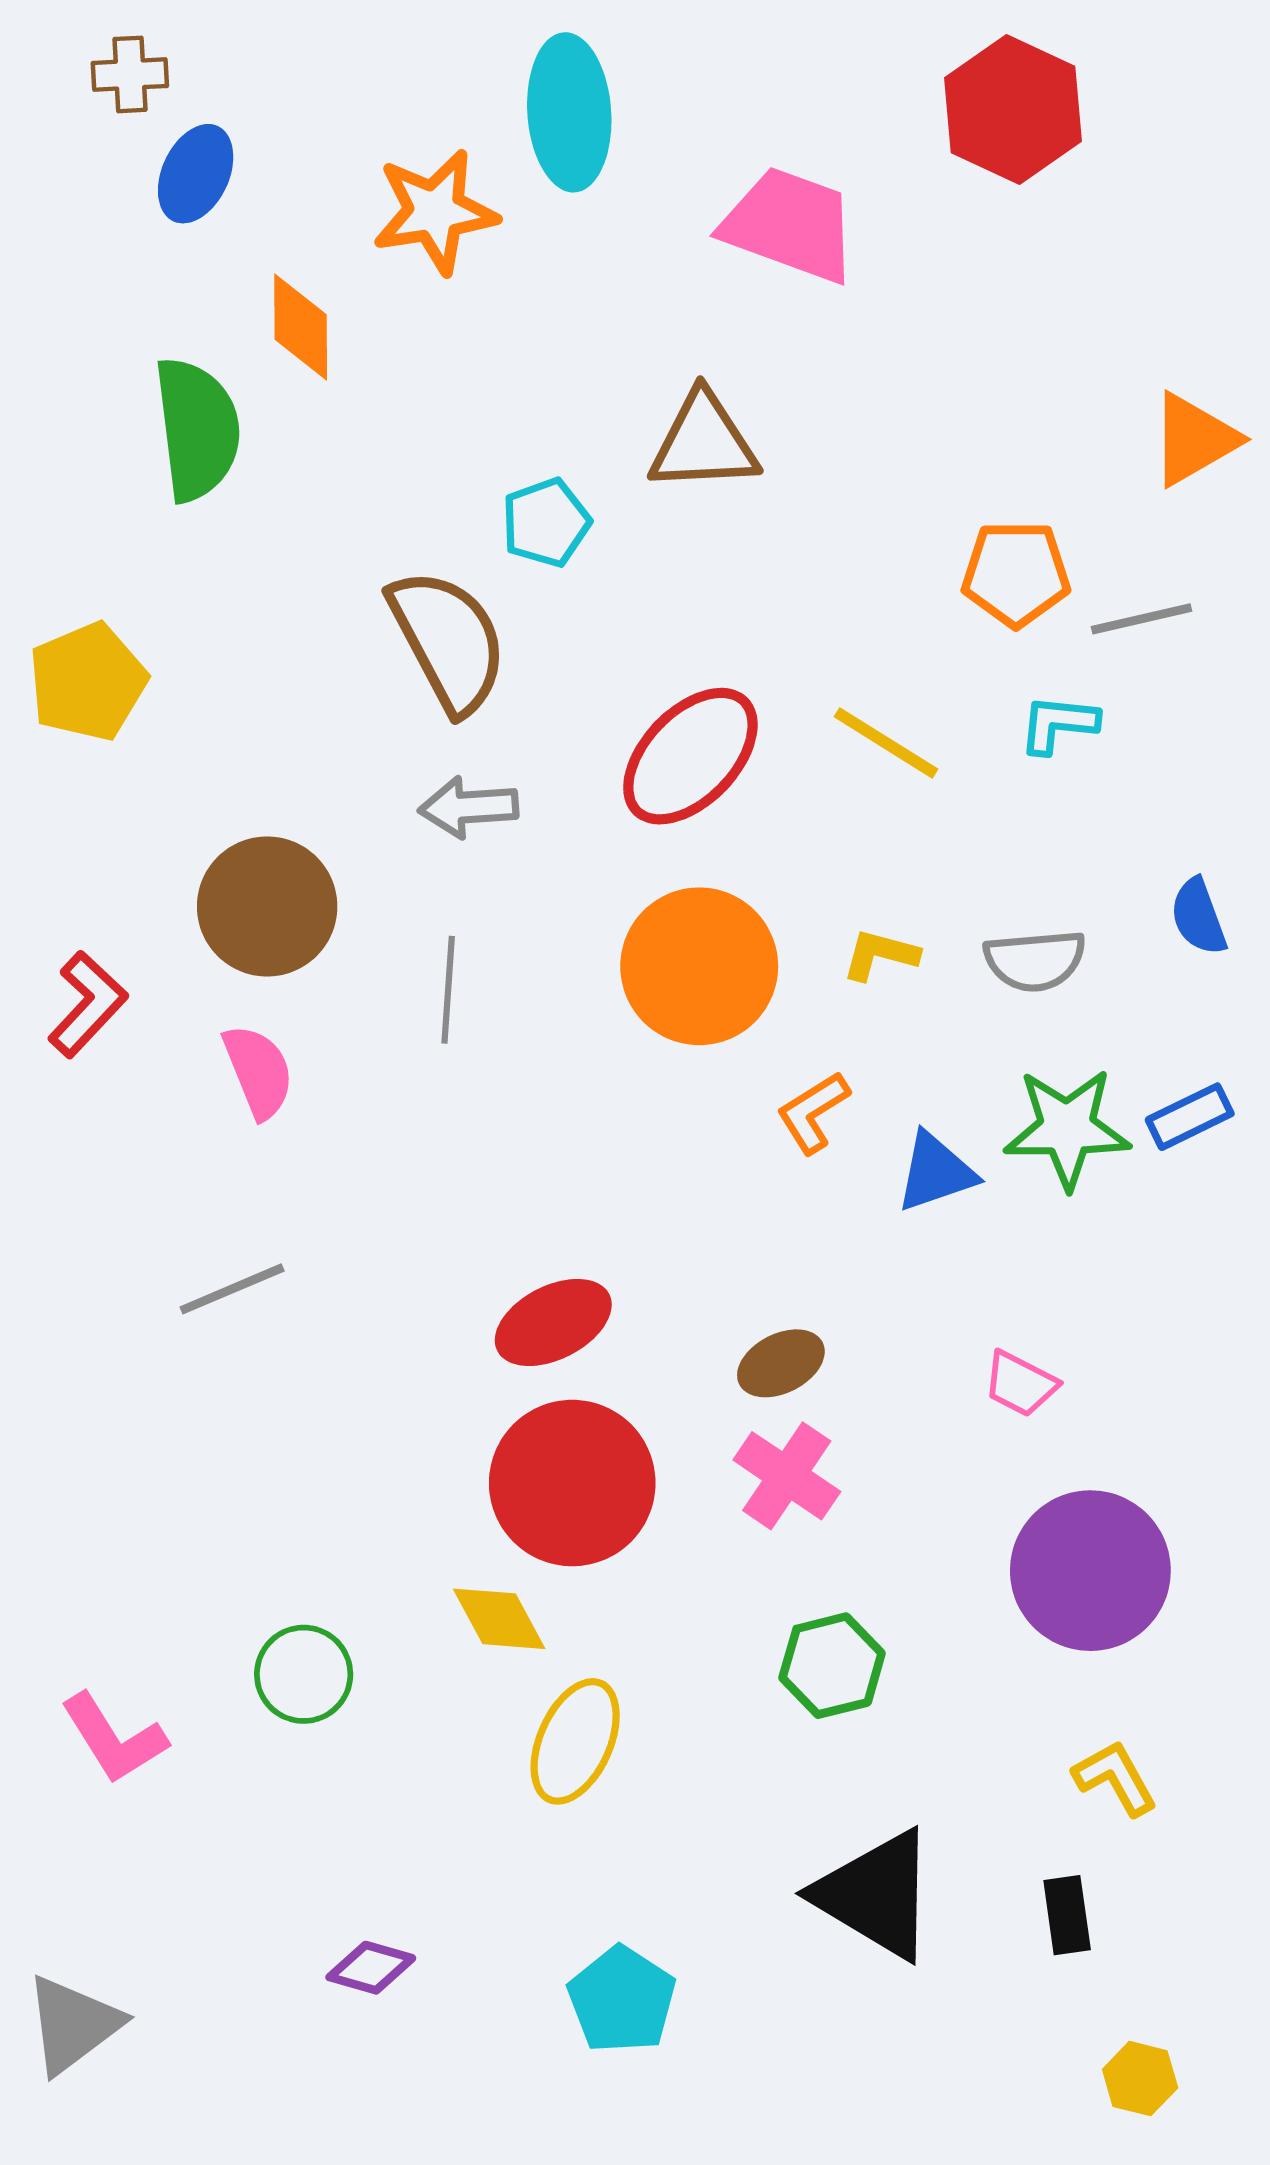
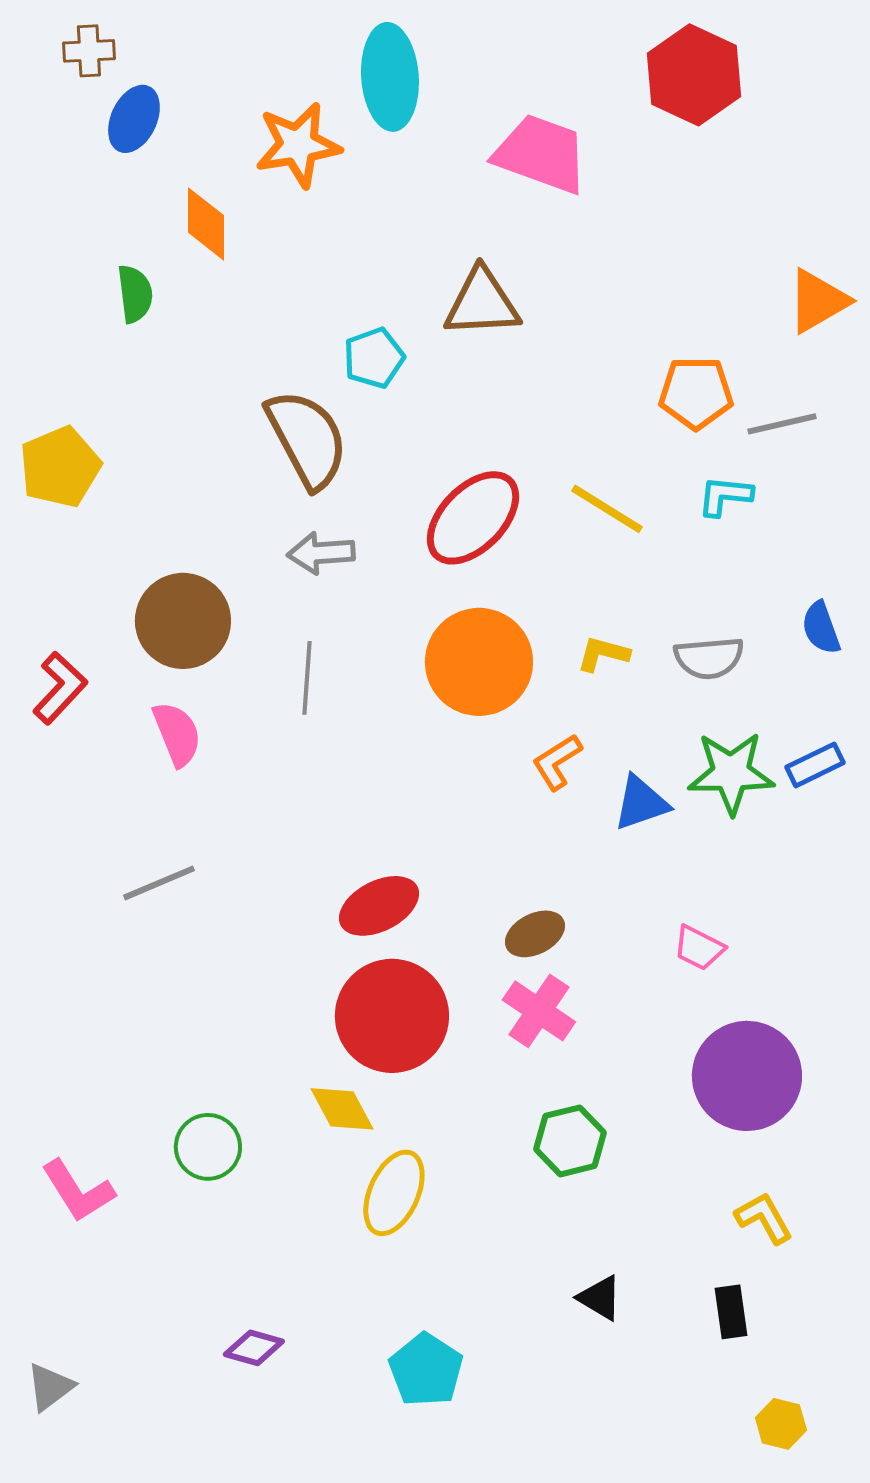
green semicircle: (197, 429) -> (135, 294), size x0.6
black triangle: (876, 1895) -> (600, 1298), size x0.5
gray triangle: (73, 2025) -> (50, 1387), size x0.7

